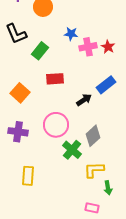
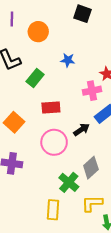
pink cross: (88, 47) -> (92, 91), moved
pink circle: (56, 125) -> (54, 142), moved
yellow rectangle: (28, 176) -> (53, 210), moved

